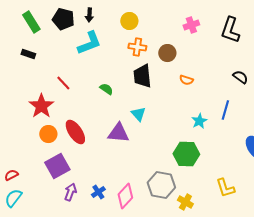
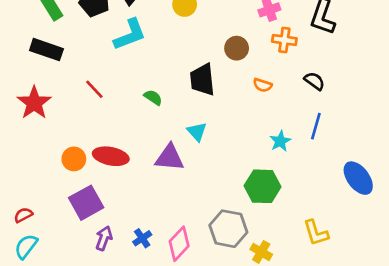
orange cross: (137, 47) -> (284, 40), moved
black rectangle: (28, 54) -> (46, 50), size x1.6
black semicircle: (240, 77) -> (314, 81), moved
red star: (41, 106) -> (34, 103), moved
red ellipse: (75, 132) -> (111, 156), turned -45

